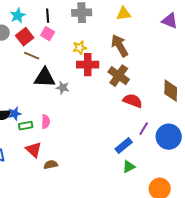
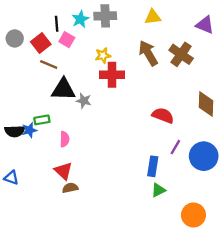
cyan star: (18, 16) -> (80, 19), moved
black line: (48, 16) -> (57, 24), moved
brown cross: (119, 76) -> (181, 54), moved
green rectangle: (26, 126) -> (42, 120), moved
blue rectangle: (124, 146) -> (153, 166), turned -42
red triangle: (34, 150) -> (63, 171), moved

